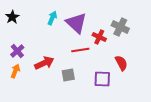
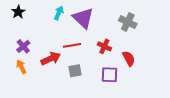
red cross: (99, 37) -> (104, 46), moved
red line: (80, 50) -> (72, 45), moved
orange arrow: (15, 71) -> (21, 67), turned -48

